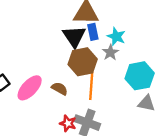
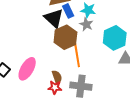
brown semicircle: (60, 89) -> (57, 77), moved, turned 56
red star: (68, 123) -> (55, 87), moved

